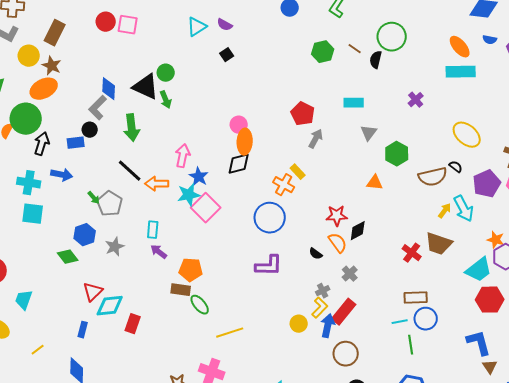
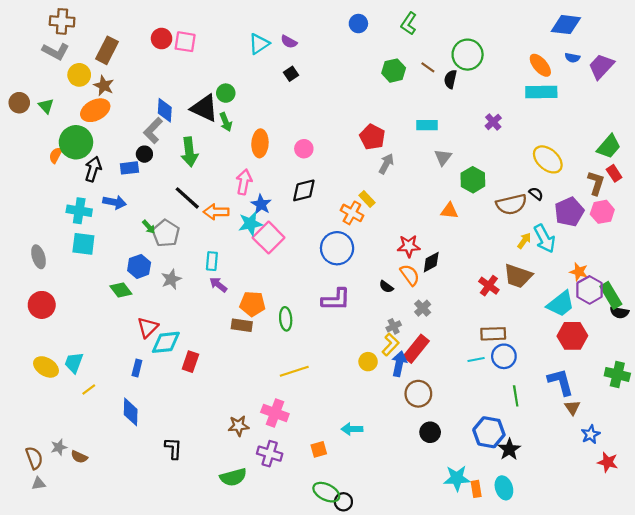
orange ellipse: (245, 142) -> (260, 143), moved
cyan trapezoid: (24, 300) -> (74, 363), moved
green ellipse: (200, 305) -> (286, 319), moved, turned 35
green line: (411, 345) -> (516, 396), moved

